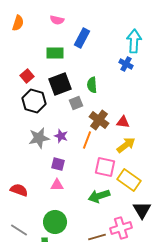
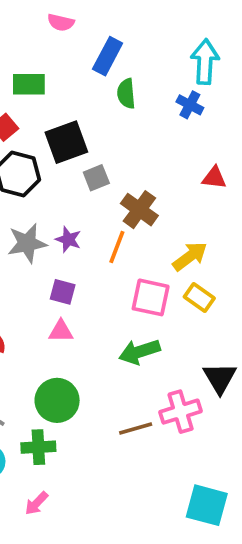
green rectangle: (55, 53) -> (29, 84), moved
green semicircle: (92, 85) -> (126, 94), moved
red triangle: (123, 122) -> (214, 178), moved
yellow rectangle: (129, 180) -> (199, 297), moved, size x0.7

